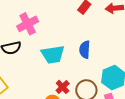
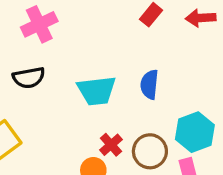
pink cross: (28, 24) -> (39, 24), moved

